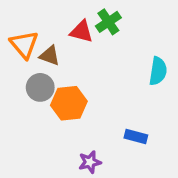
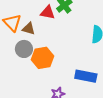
blue rectangle: (136, 136) -> (86, 76), size x1.5

